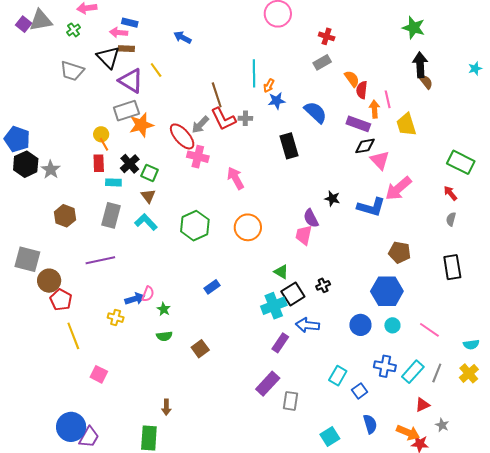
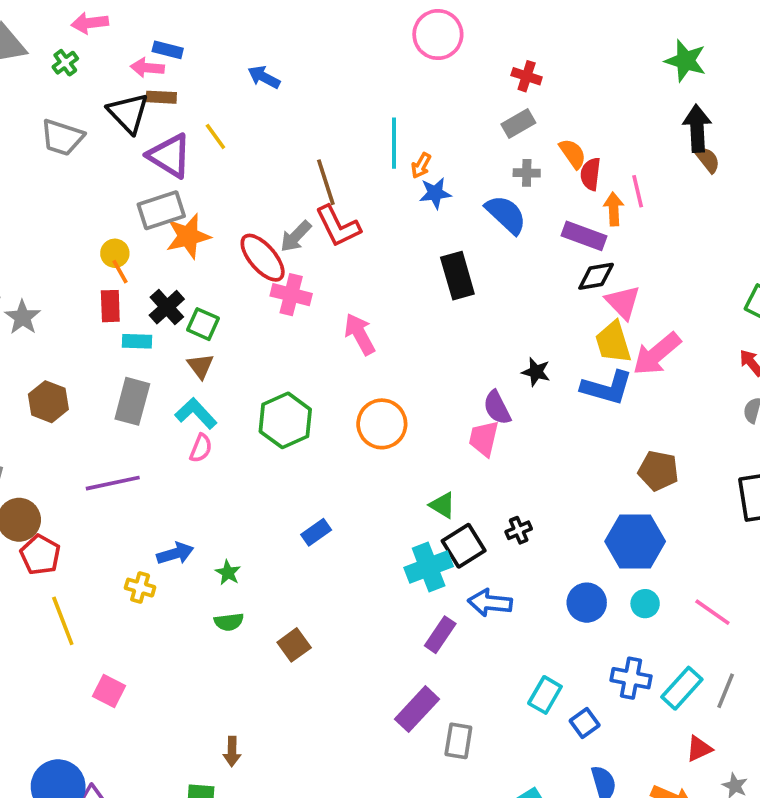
gray cross: (245, 118) -> (527, 173), moved
yellow trapezoid: (406, 125) -> (613, 342), moved
pink semicircle: (148, 294) -> (201, 448), moved

